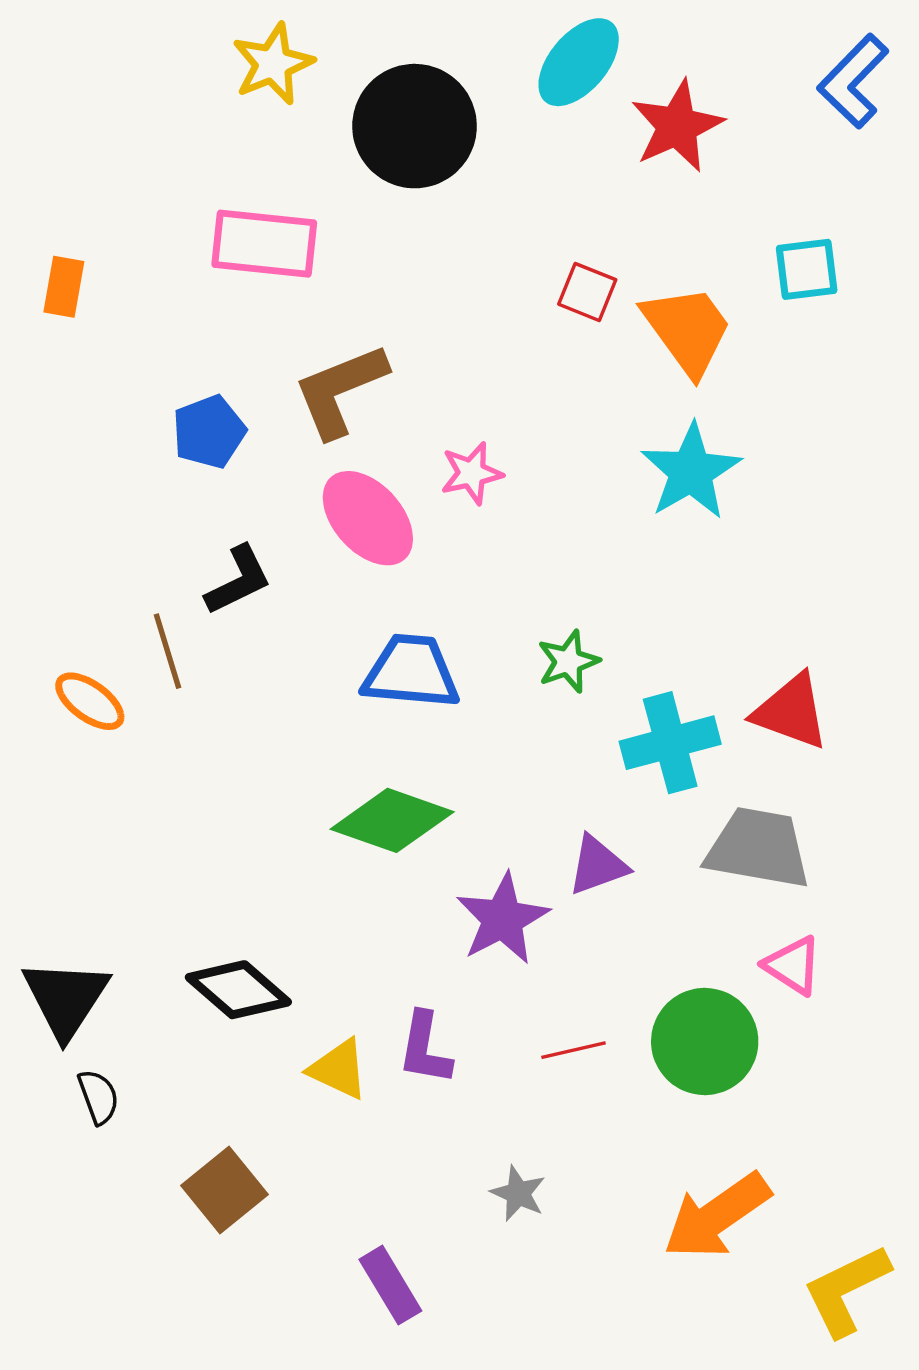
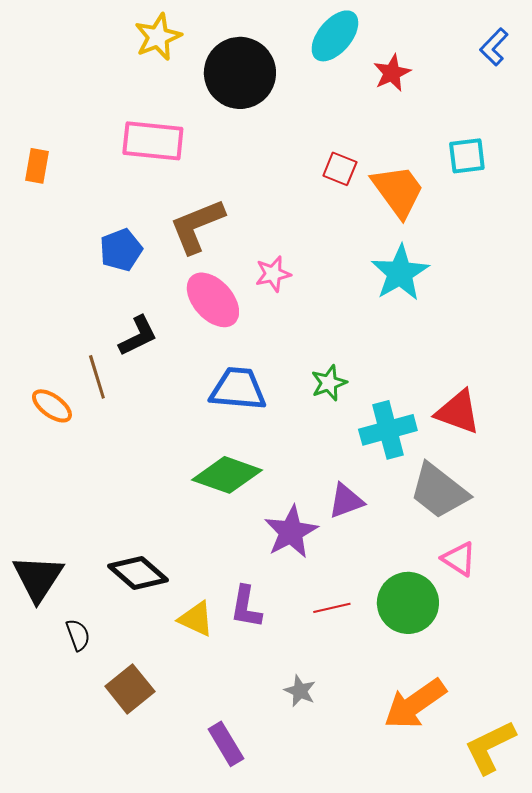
blue L-shape: (853, 81) -> (494, 47), size x0.7
red star: (677, 126) -> (392, 73), size x0.7
gray trapezoid: (758, 848) -> (439, 491), turned -152
black semicircle: (98, 1097) -> (78, 635), moved

